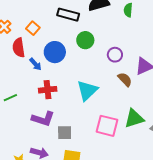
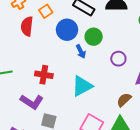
blue circle: (55, 52) -> (67, 30), moved
blue arrow: (35, 64) -> (81, 51), moved
brown semicircle: (125, 79) -> (124, 100), moved, turned -105

